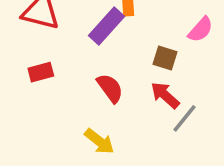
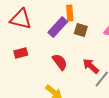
brown square: (165, 58) -> (81, 30), moved

